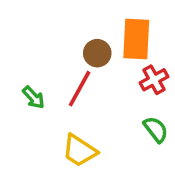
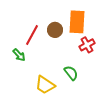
red line: (80, 89) -> (32, 35), moved
green semicircle: (156, 129) -> (71, 73), moved

